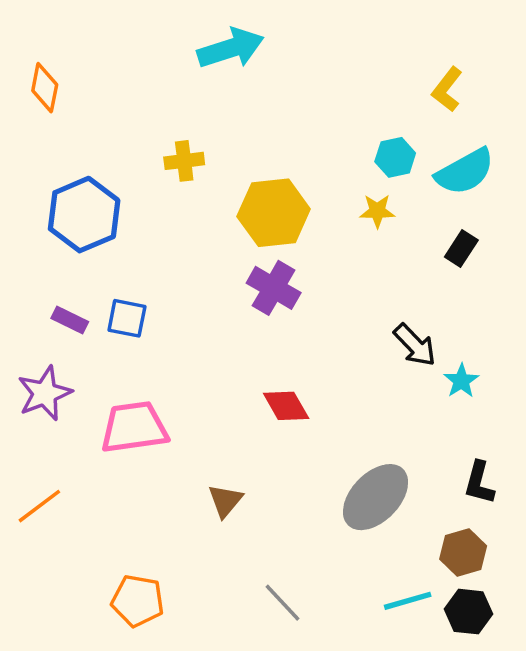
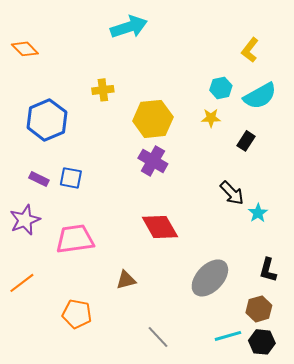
orange diamond: (45, 88) -> (25, 49), turned -56
black rectangle: (461, 249) -> (246, 141), moved
red diamond: (286, 406) -> (160, 227), size x1.4
brown triangle: (225, 501) -> (126, 280), turned 35
orange pentagon: (138, 601) -> (77, 314), moved

